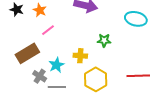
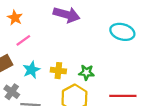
green star: (104, 40) -> (86, 72), moved
cyan star: (56, 65) -> (31, 70), moved

